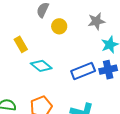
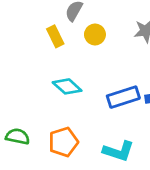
yellow rectangle: (21, 44) -> (55, 36), moved

